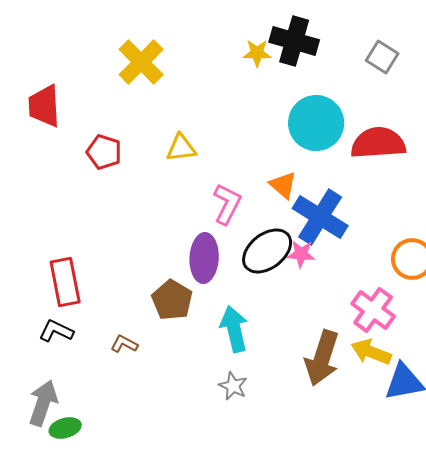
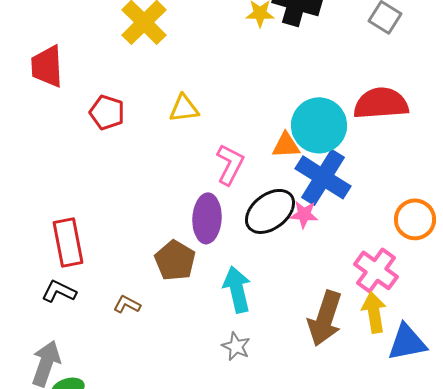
cyan circle: (316, 123) -> (319, 125), moved
orange triangle: (283, 185) -> (286, 145), turned -44
yellow arrow: (371, 352) -> (374, 312), turned 60

